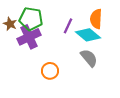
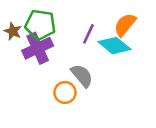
orange semicircle: (96, 19) -> (125, 25), turned 36
gray semicircle: (89, 58) -> (82, 76), moved

